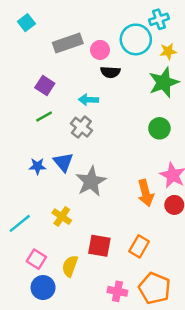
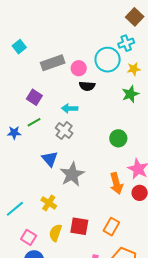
green star: (164, 82) -> (130, 94), size x0.7
green circle: (159, 128) -> (118, 138), moved
blue star: (37, 166) -> (14, 133), moved
yellow semicircle: (70, 266) -> (55, 233), moved

